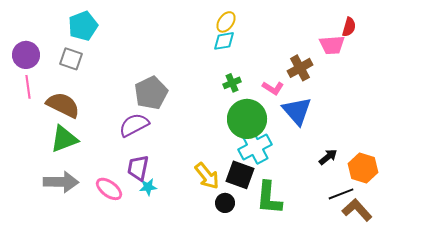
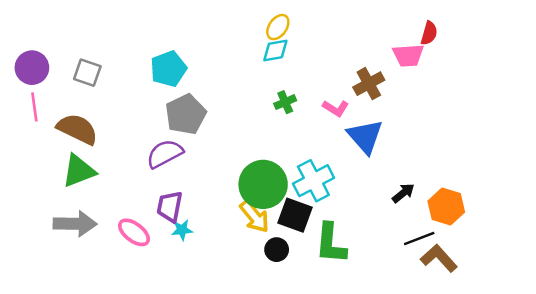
cyan pentagon: (83, 26) -> (168, 69), moved
green circle: (247, 119) -> (263, 184), moved

